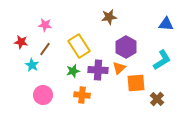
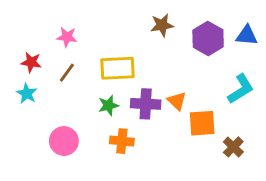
yellow rectangle: (79, 46) -> (117, 68), turned -60
purple hexagon: (126, 47) -> (208, 38), moved
cyan star: (32, 65) -> (27, 93), moved
orange triangle: (119, 68) -> (177, 101), turned -32

